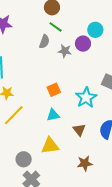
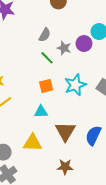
green line: (56, 27) -> (47, 58), moved
cyan star: (86, 98) -> (75, 85), moved
brown triangle: (79, 130) -> (65, 131), size x1.5

